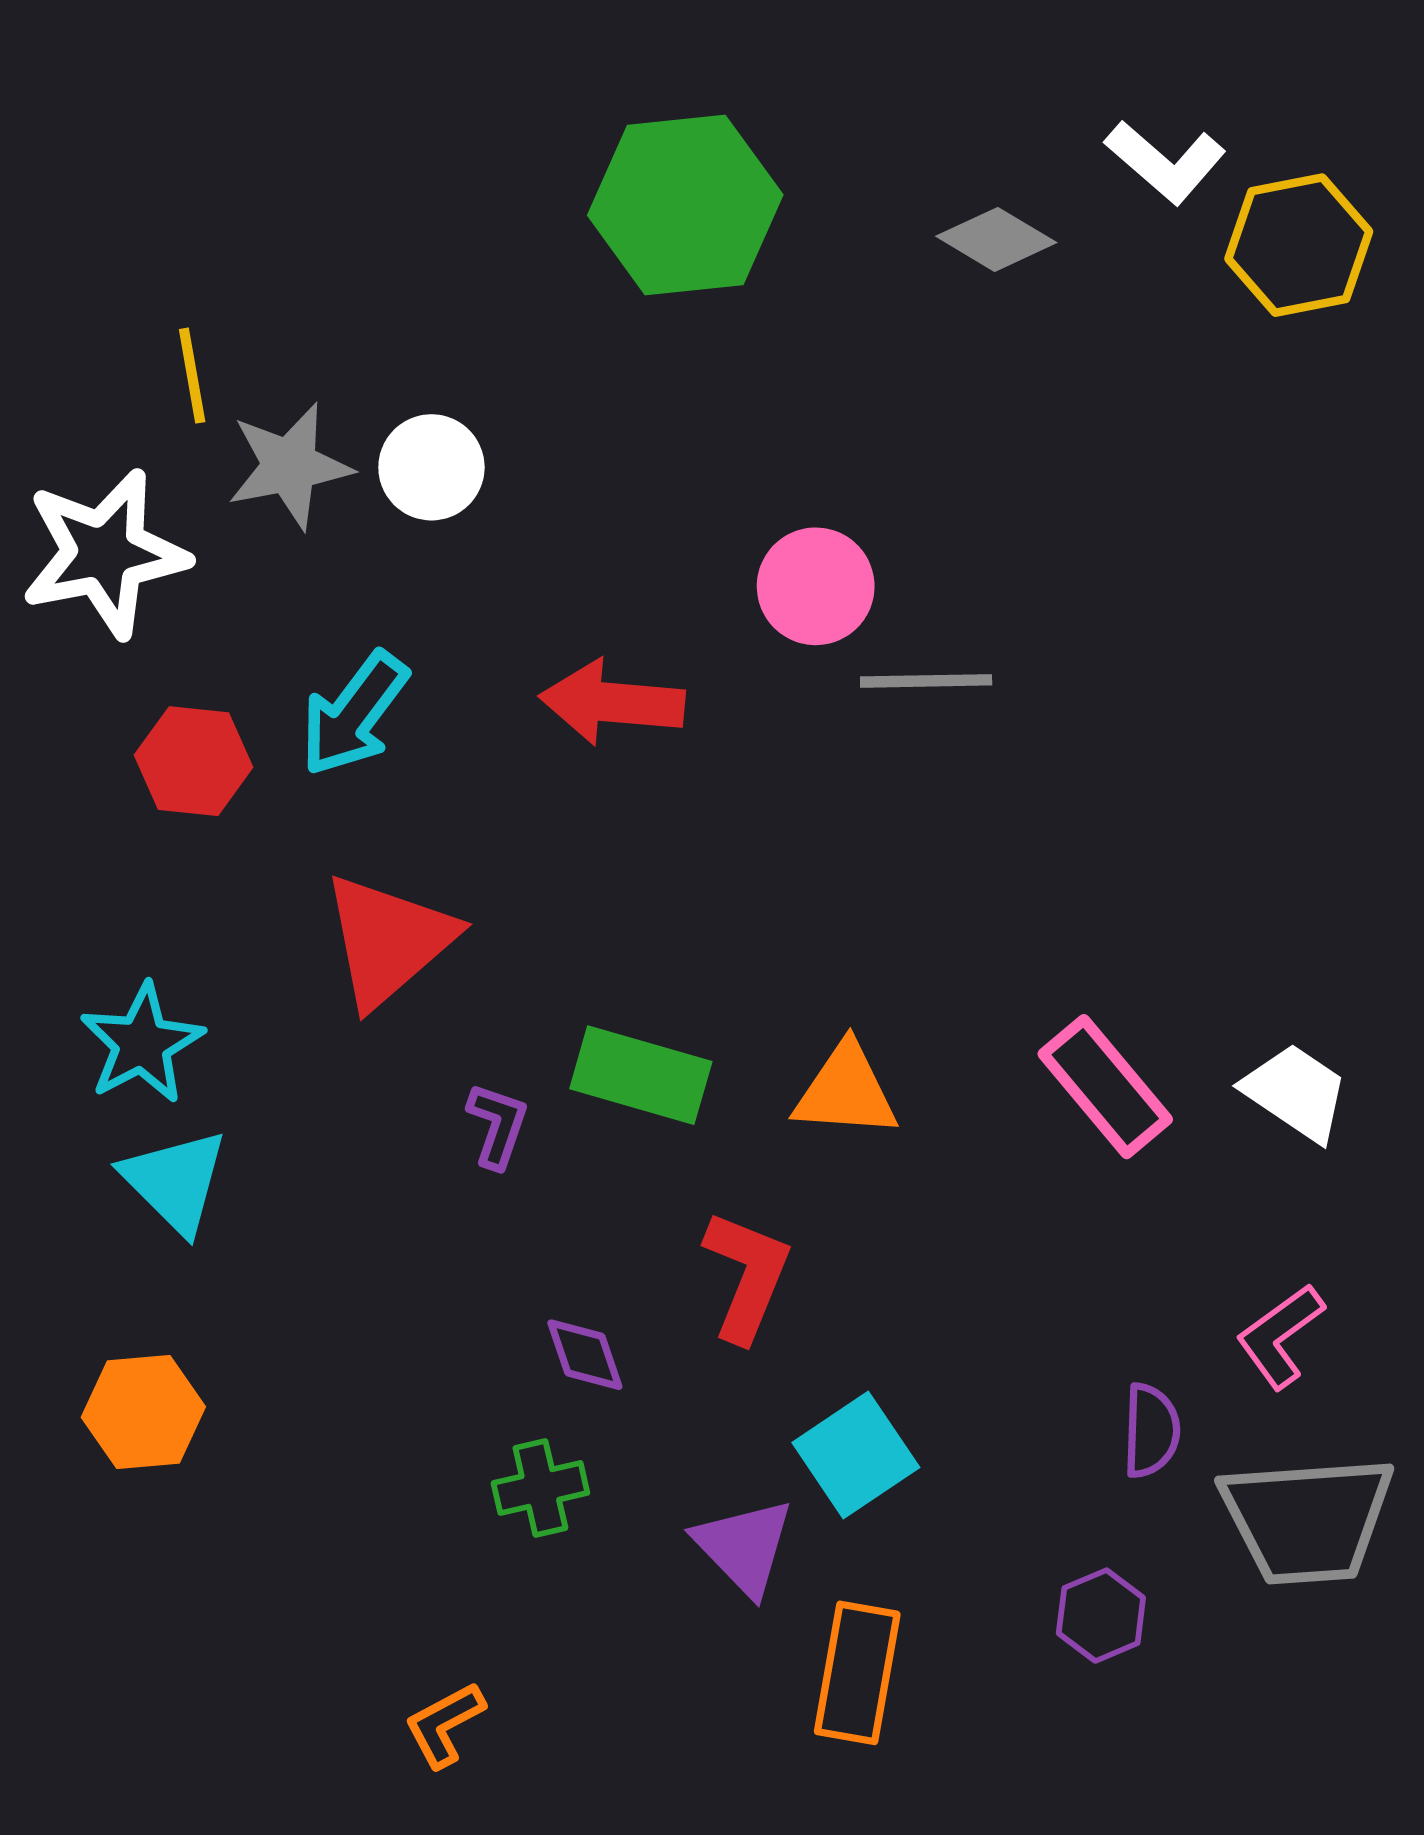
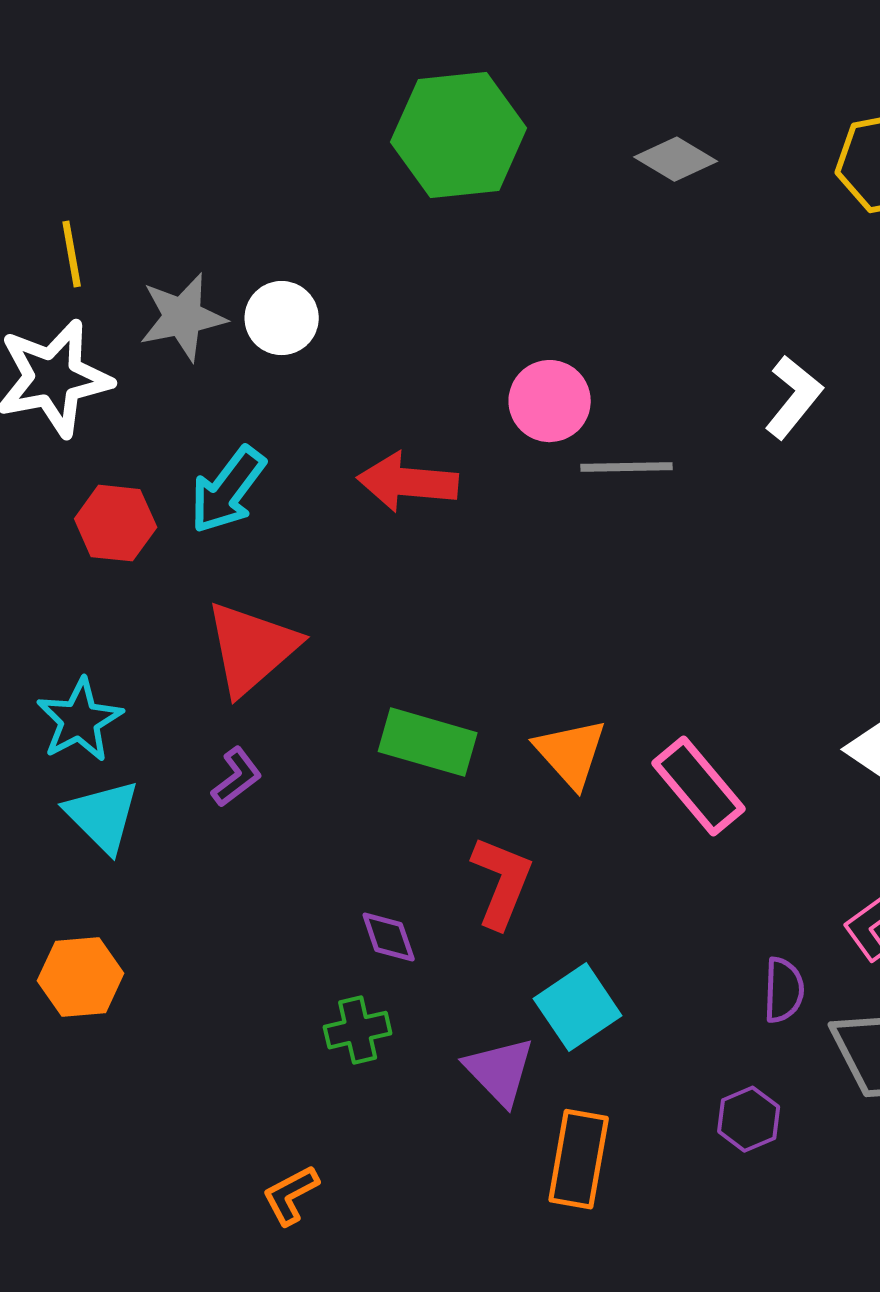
white L-shape: (1165, 162) -> (794, 397), moved, turned -92
yellow line: (192, 376) -> (72, 254), moved
pink rectangle: (1105, 1087) -> (699, 786), moved
orange triangle: (846, 1091) -> (571, 753), turned 44
purple L-shape: (497, 1125) -> (237, 777), moved, turned 34

